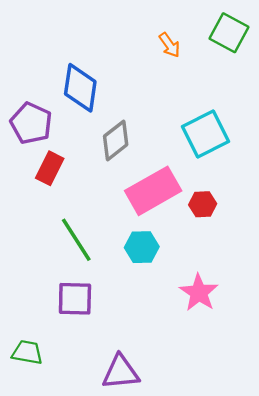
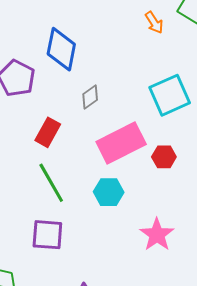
orange arrow: (170, 45) -> (154, 23), moved
gray diamond: (116, 140) -> (90, 97), size x0.7
red rectangle: (50, 168) -> (48, 132), moved

